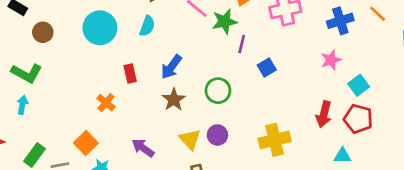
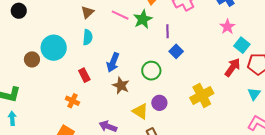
brown circle: (43, 32) -> (32, 59), moved
purple line: (242, 44) -> (167, 31), moved
blue square: (267, 68) -> (176, 51), moved
cyan square: (359, 85) -> (242, 45), moved
red arrow: (324, 114) -> (233, 67), turned -144
cyan triangle: (342, 156) -> (254, 94), turned -40

